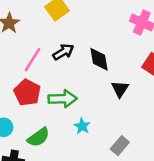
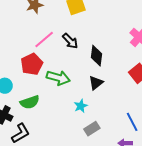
black arrow: (63, 52) -> (70, 41), turned 60
black triangle: (120, 89) -> (96, 83), moved
cyan star: (82, 126) -> (81, 106), moved

